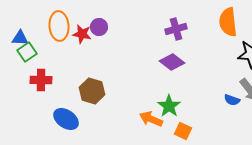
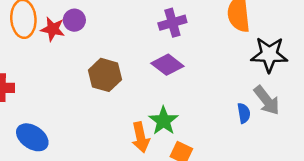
brown hexagon: (92, 91) -> (105, 75), moved
blue semicircle: (232, 100) -> (244, 113), turned -119
orange arrow: (151, 119) -> (141, 137), turned -125

